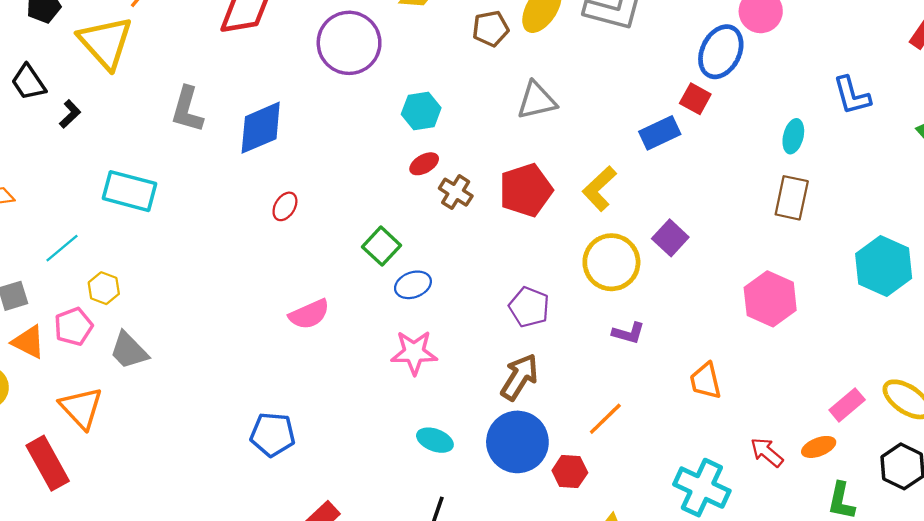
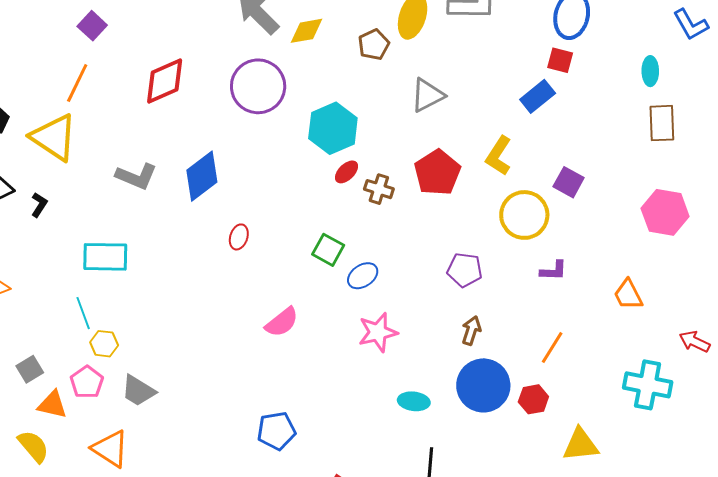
gray L-shape: (187, 110) -> (136, 176), turned -69
cyan hexagon: (421, 111) -> (333, 128), size x1.5
cyan line: (62, 248) -> (83, 313), moved, turned -56
brown arrow: (520, 377) -> (471, 331), size x0.7

